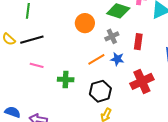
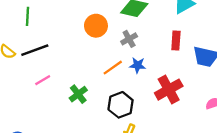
red rectangle: (138, 42) -> (176, 41), moved
pink line: (37, 65) -> (43, 80), turned -40
green cross: (66, 80) -> (78, 94), turned -35

